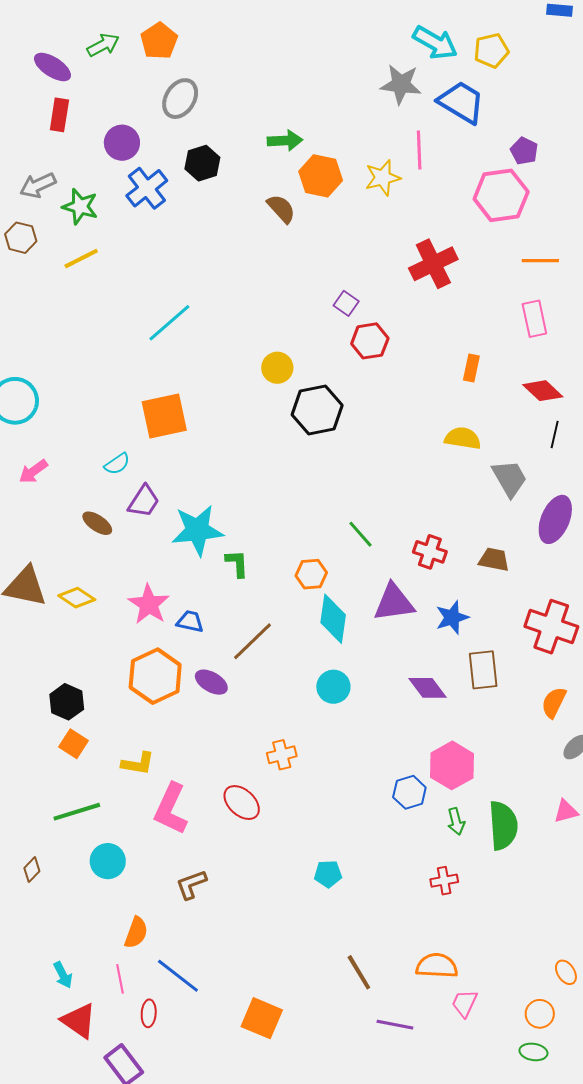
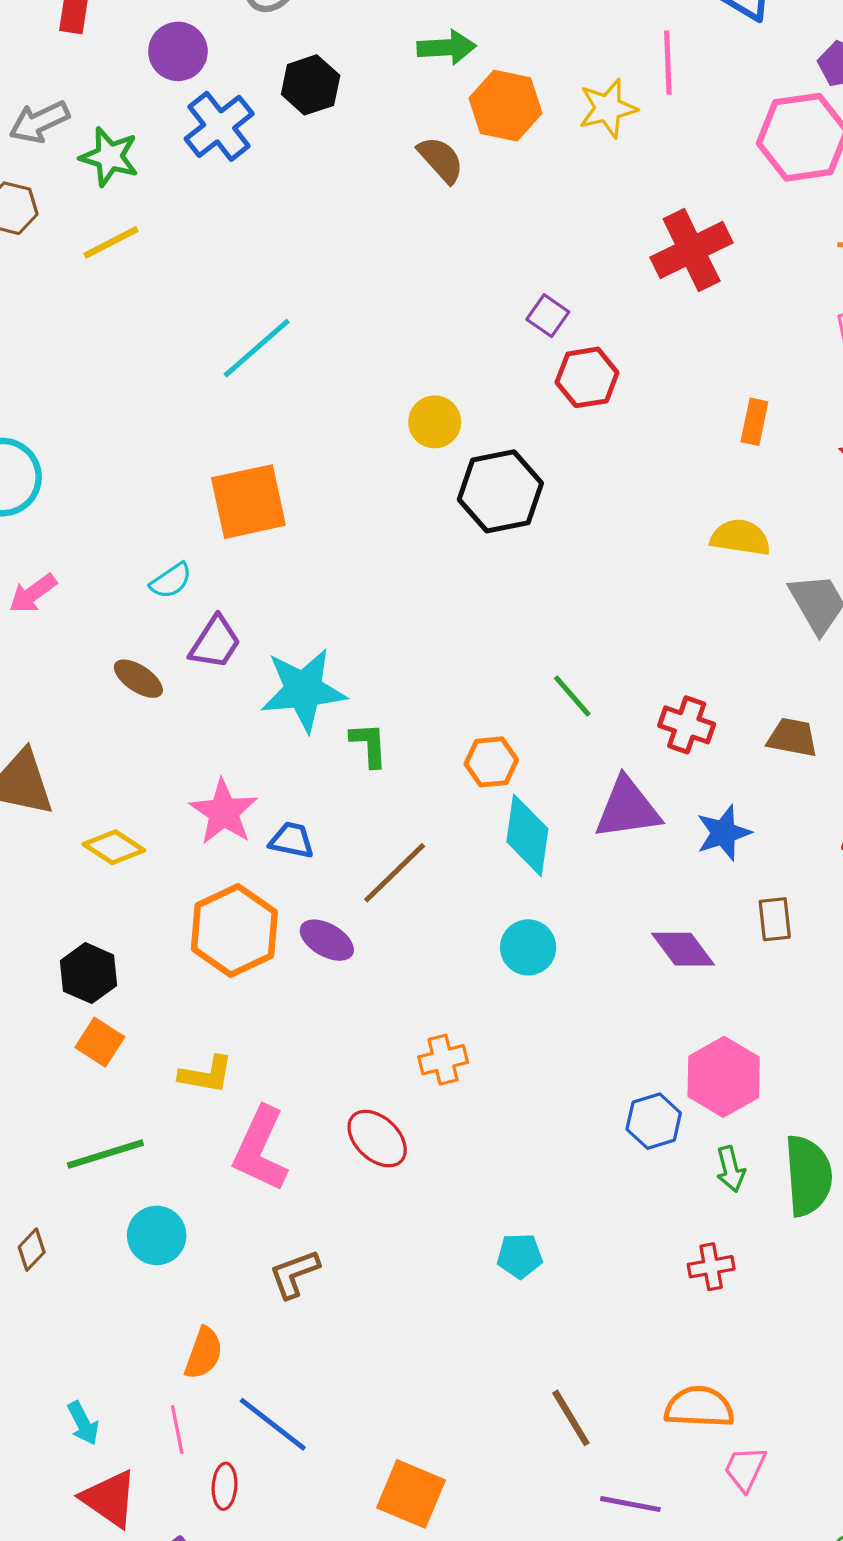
yellow diamond: (77, 598) -> (114, 847), moved
brown rectangle: (483, 670) -> (775, 919), size x0.7

